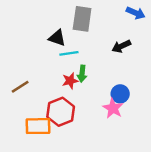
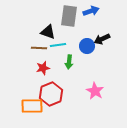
blue arrow: (136, 13) -> (91, 11), moved, turned -42
red star: (70, 81) -> (43, 68), moved
brown line: (20, 87) -> (39, 48), moved, turned 35
blue circle: (120, 94) -> (87, 46), moved

